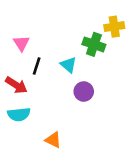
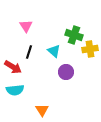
yellow cross: (114, 27) -> (90, 49), moved
pink triangle: (21, 43) -> (26, 26), moved
orange triangle: (53, 140) -> (42, 110), turned 32

